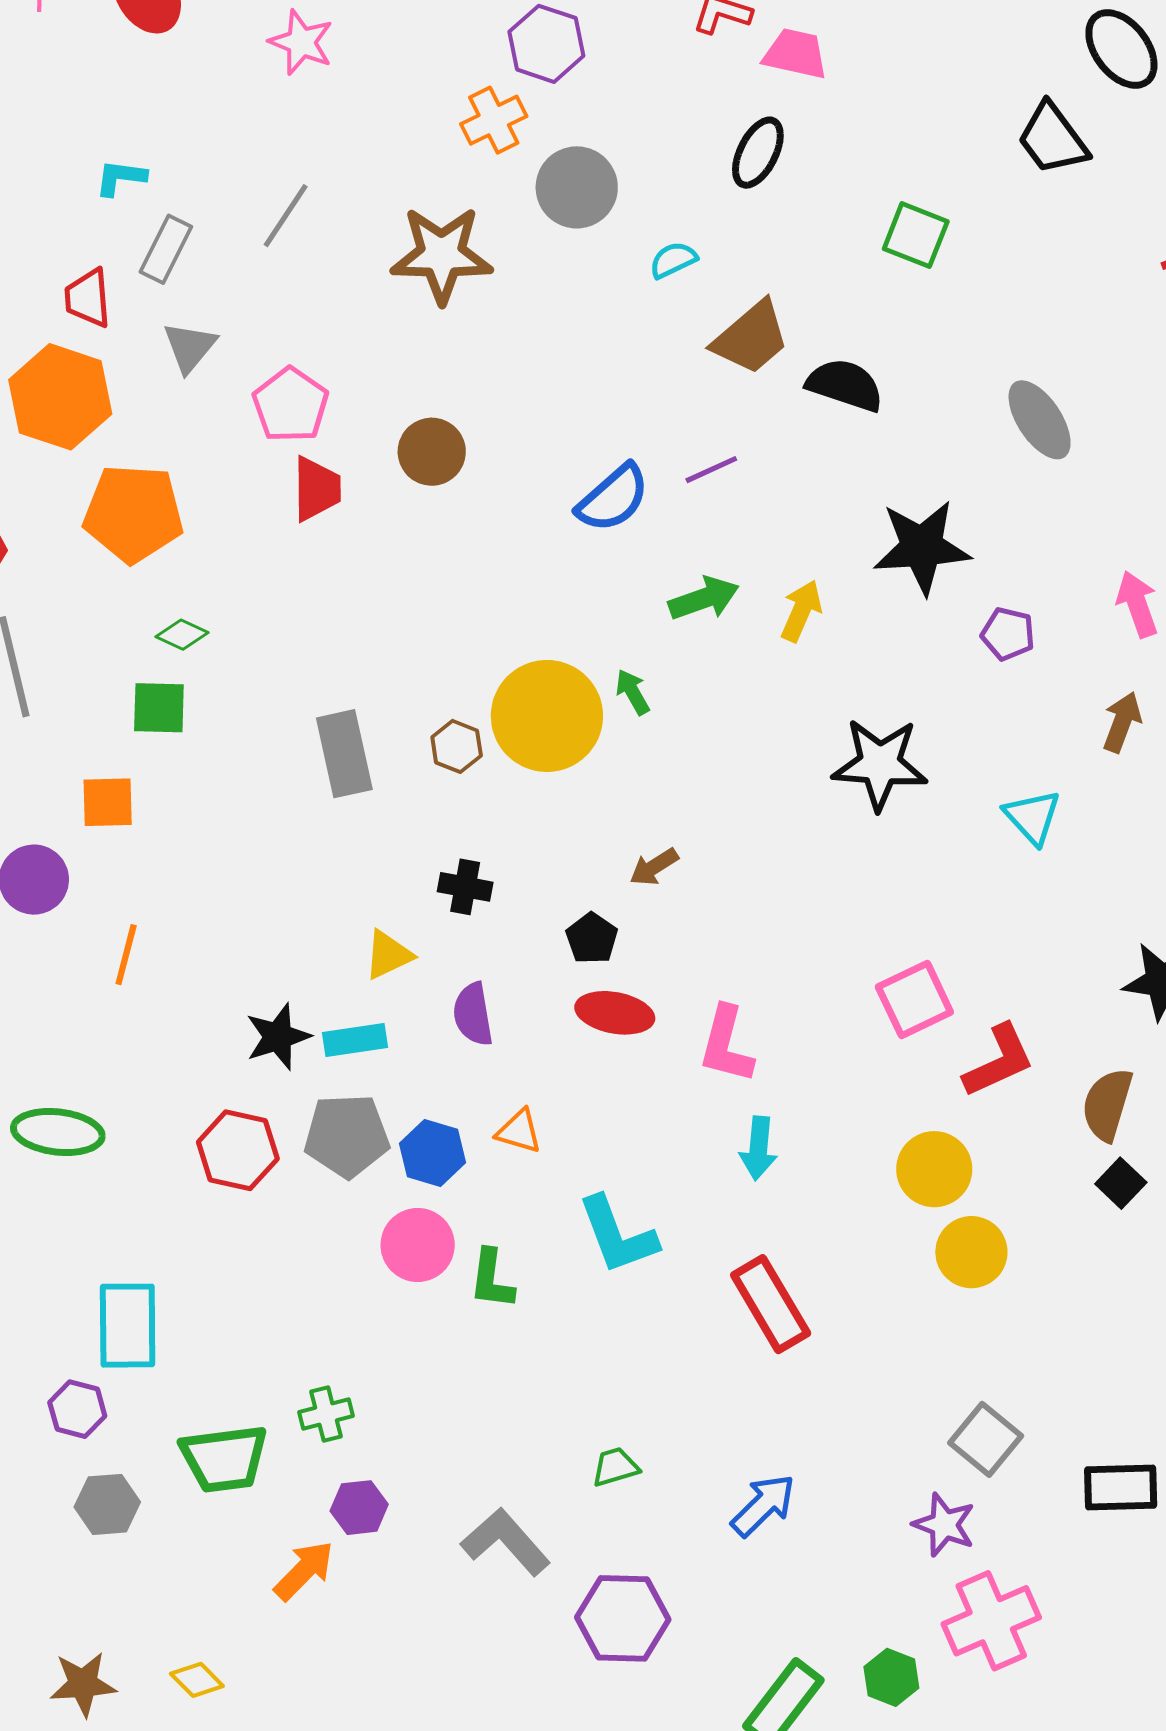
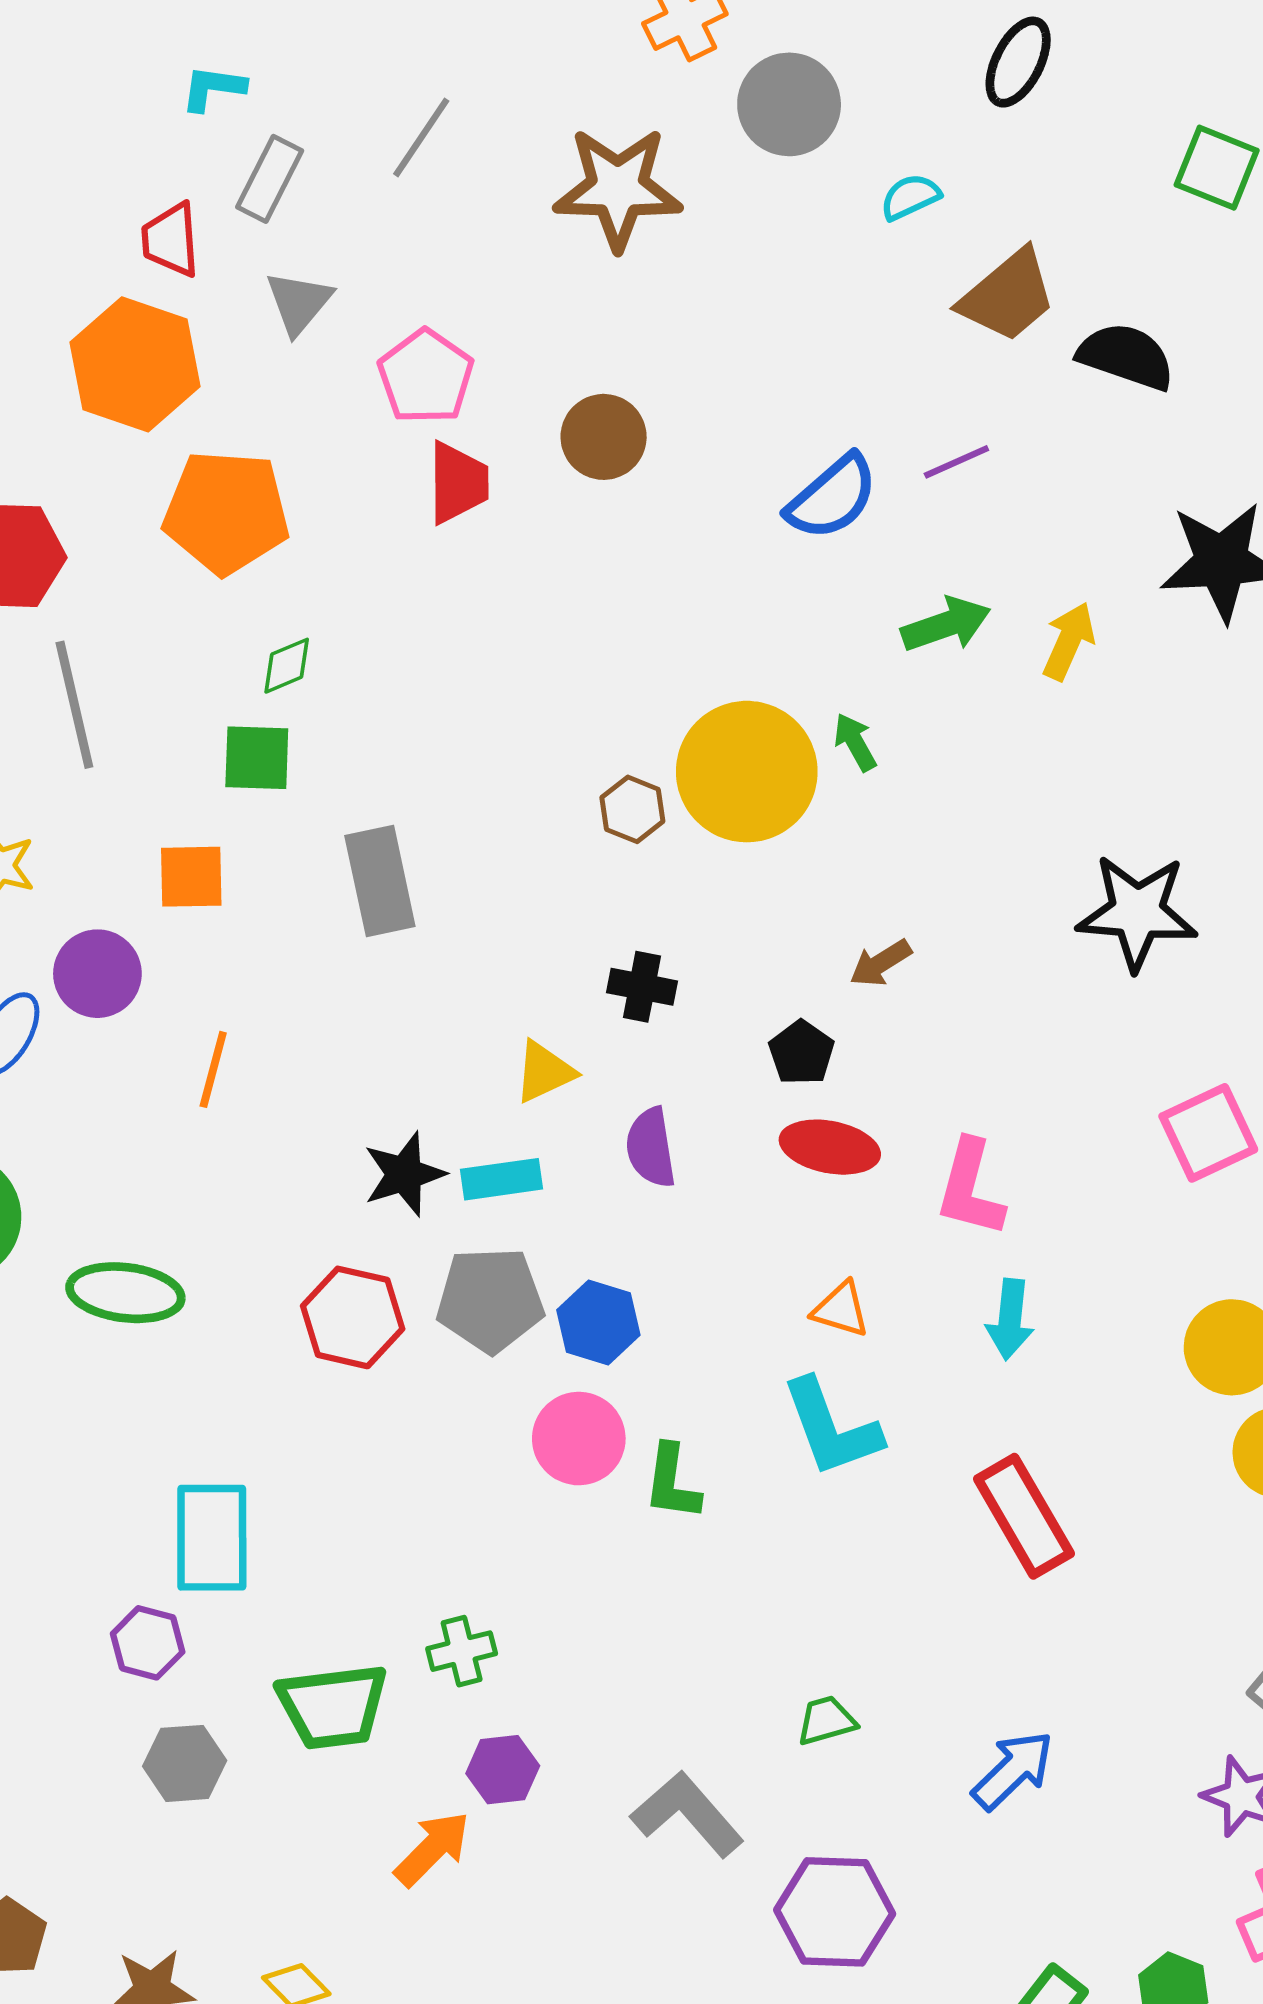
green diamond: (182, 635) -> (287, 666), turned -48
gray rectangle: (344, 754) -> (380, 881), moved
black star: (880, 764) -> (1137, 912), moved
orange triangle: (519, 1131) -> (841, 1309), moved

